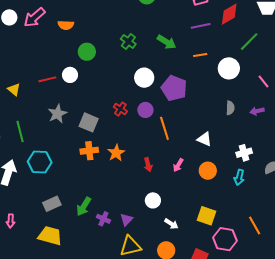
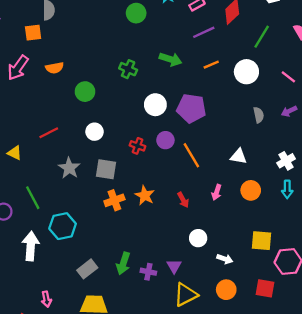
white circle: (70, 75) -> (95, 132), moved

